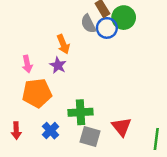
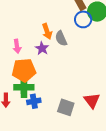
gray semicircle: (88, 24) -> (61, 38), moved
green cross: (81, 112) -> (24, 87), moved
blue cross: (51, 131) -> (34, 101), turned 32

